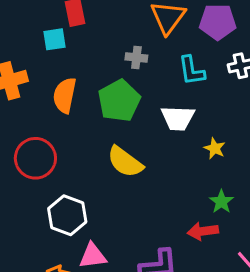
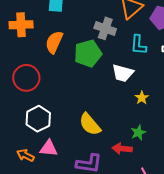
gray cross: (136, 57) -> (105, 28), size x1.5
yellow semicircle: (125, 162) -> (90, 124), moved

